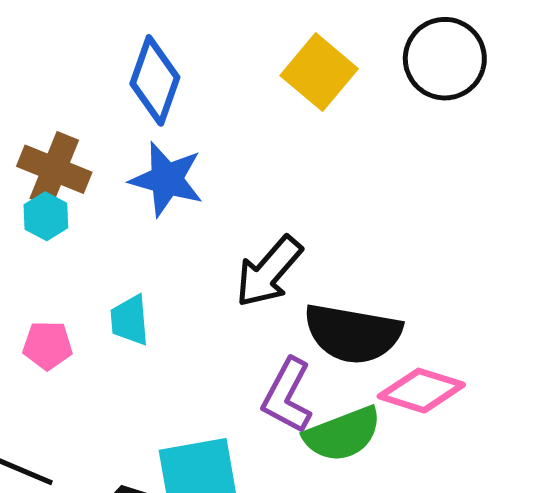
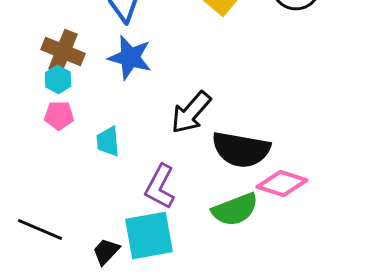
pink pentagon: (48, 345) -> (59, 116), moved
purple L-shape: (287, 396) -> (160, 186), moved

